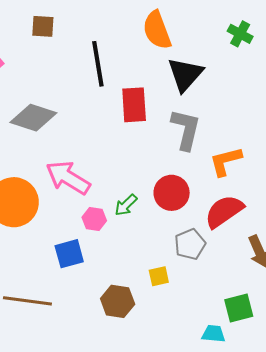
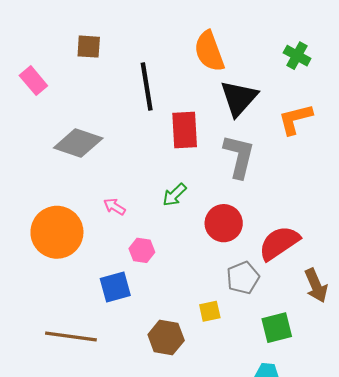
orange L-shape: (226, 161) -> (295, 119), moved
pink arrow: (68, 178) -> (114, 207), size x0.5
green arrow: (126, 205) -> (174, 195), moved
green square: (239, 308) -> (277, 328), moved

